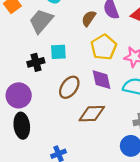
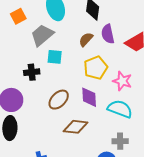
cyan square: (58, 52) -> (55, 57), moved

